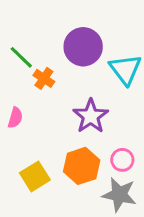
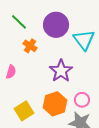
green line: (21, 57) -> (19, 22), moved

